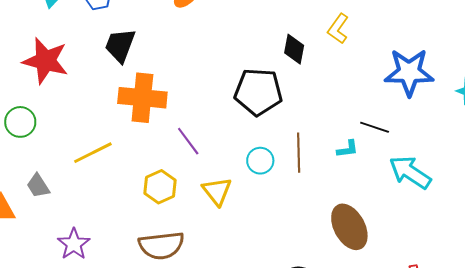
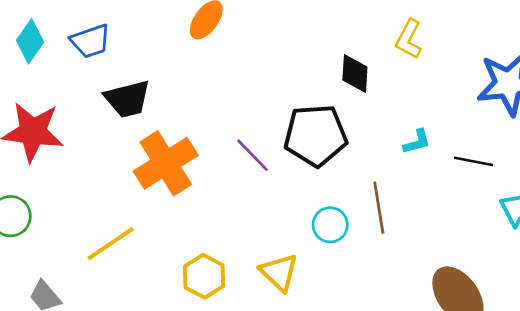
black trapezoid: (120, 45) -> (127, 99), turned -117
orange cross: (142, 98) -> (166, 163), turned -30
purple line: (188, 141) -> (252, 155), moved
cyan L-shape: (348, 149) -> (417, 142), moved

